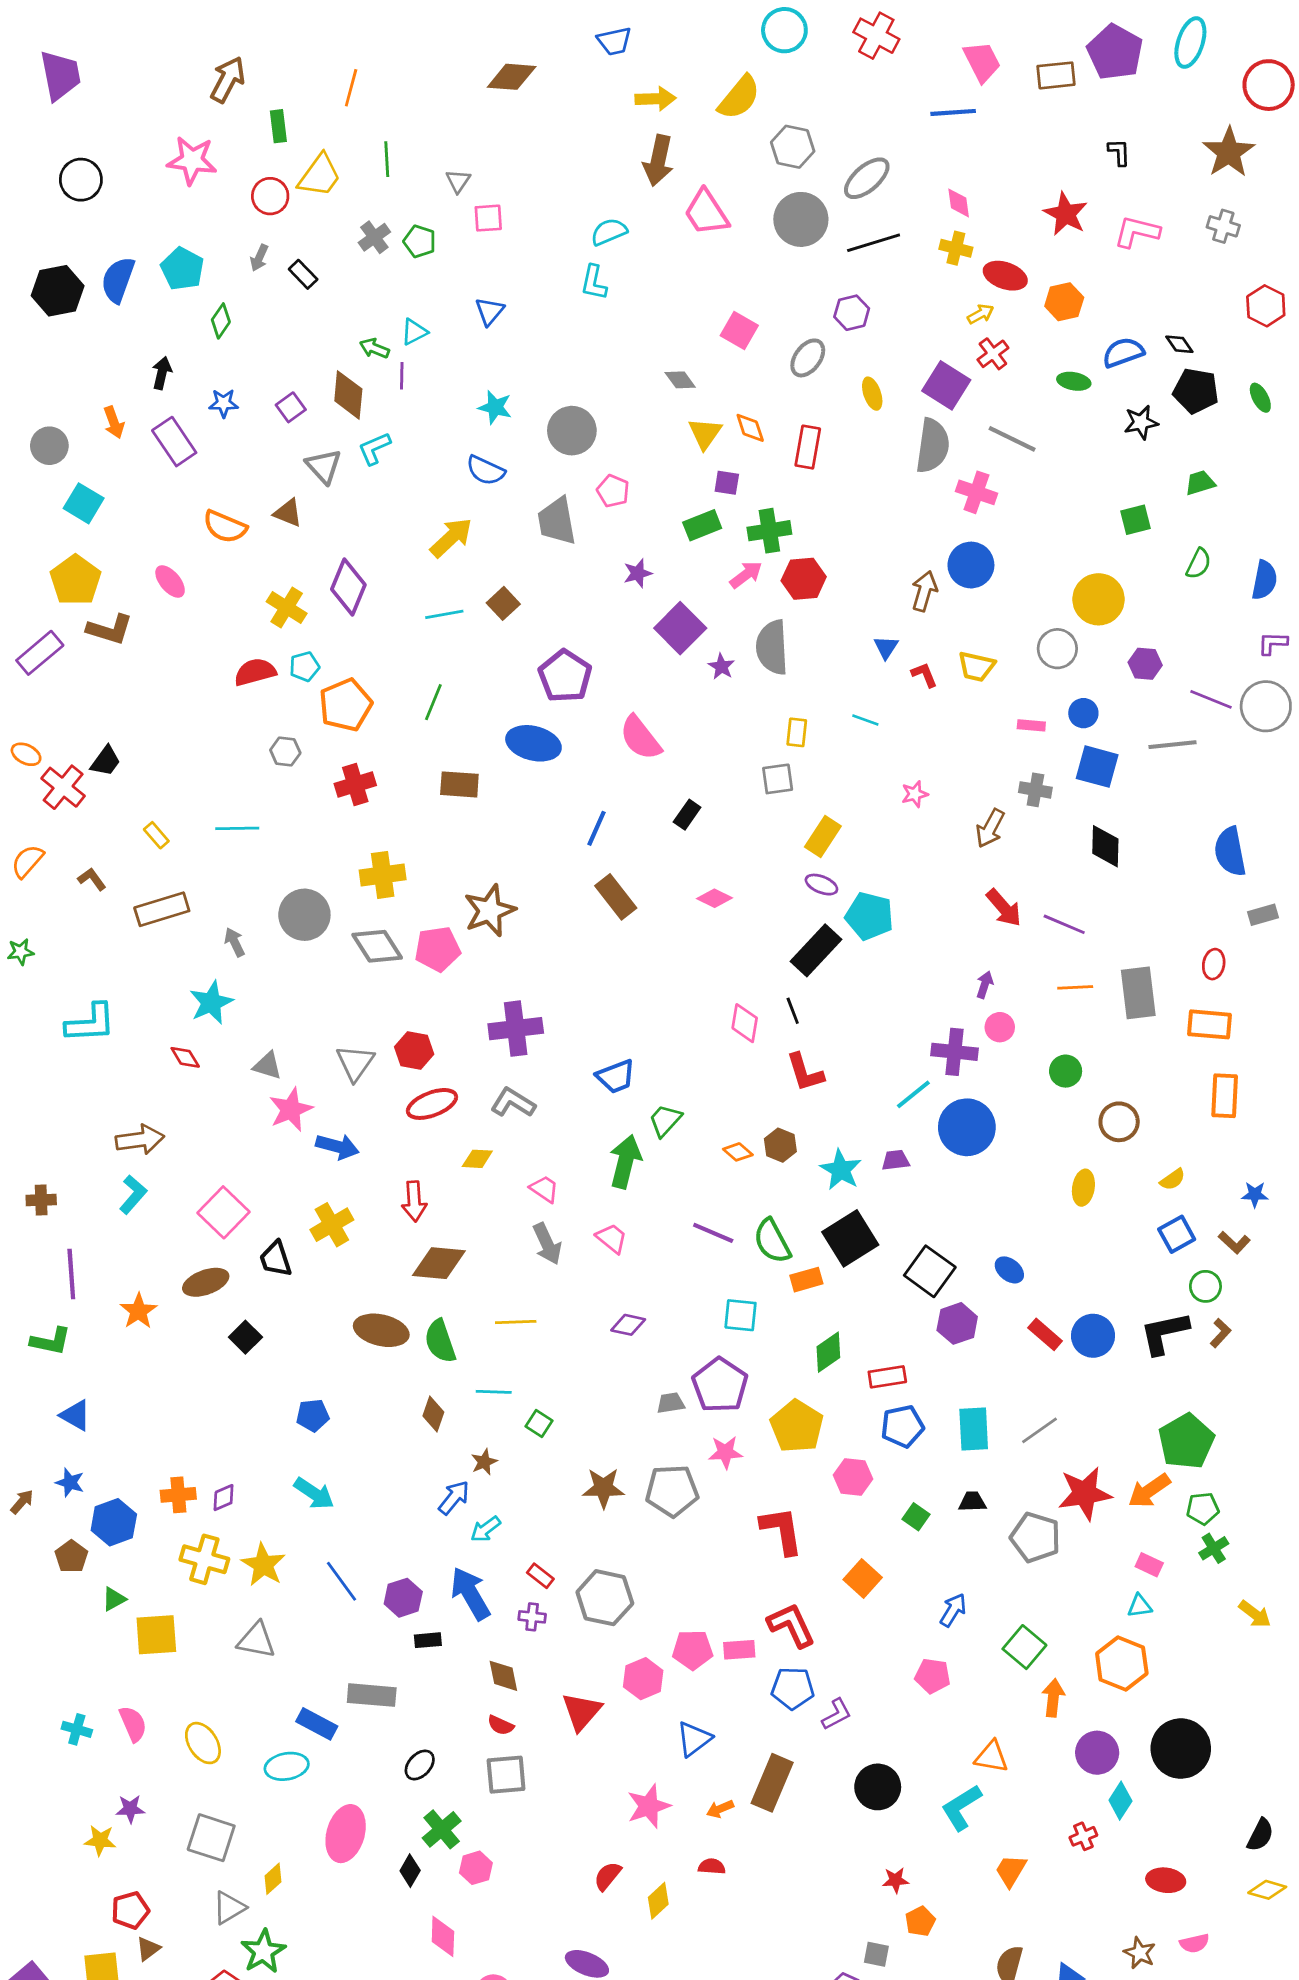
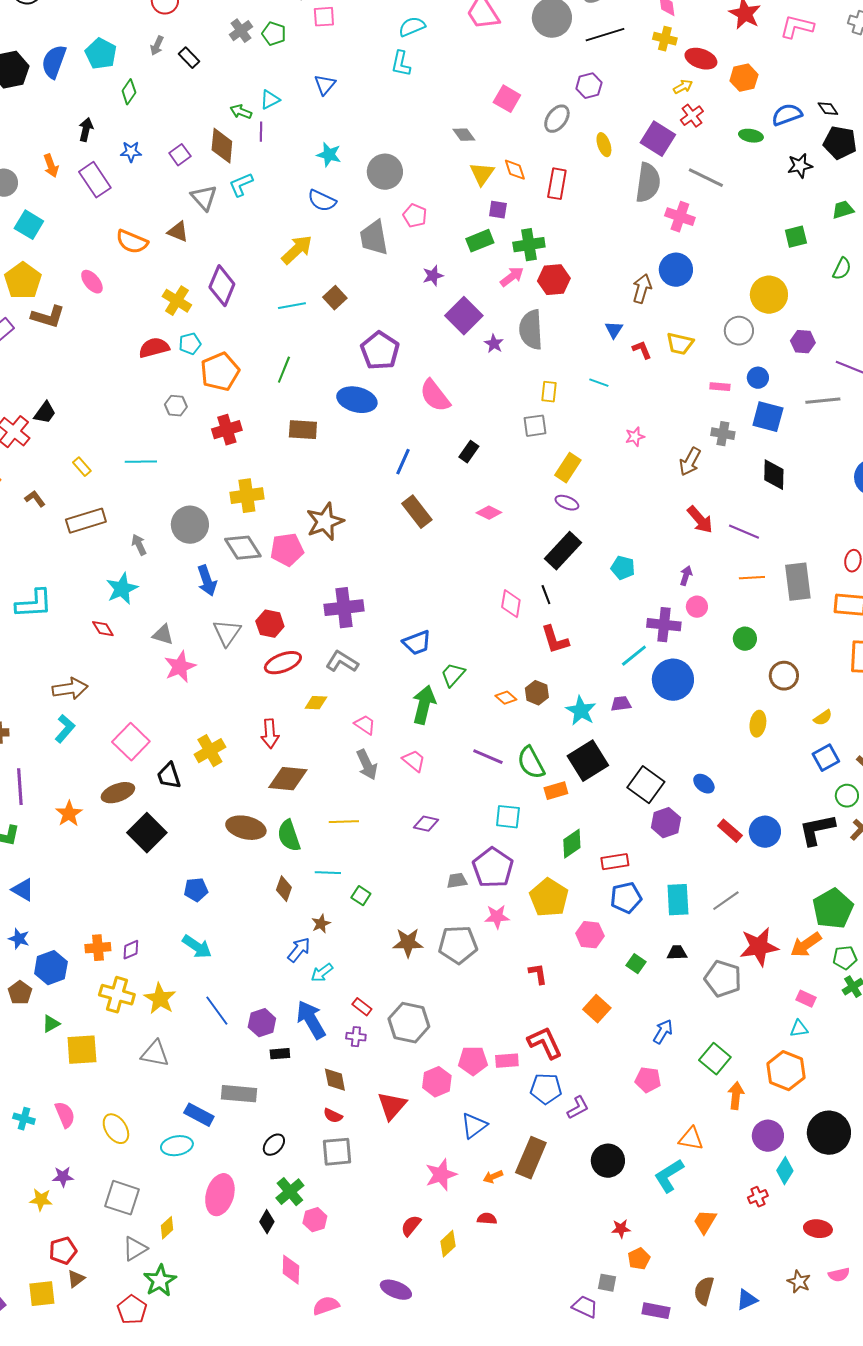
cyan pentagon: (869, 916) -> (623, 568), moved, size x0.7
blue arrow: (337, 1146) -> (207, 581), moved, turned 56
black square: (245, 1337) -> (147, 833), size x1.6
red L-shape: (782, 1530) -> (538, 974), size x0.6

